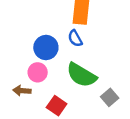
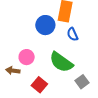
blue semicircle: (75, 38) -> (73, 34), moved
blue circle: (46, 48) -> (45, 25), moved

